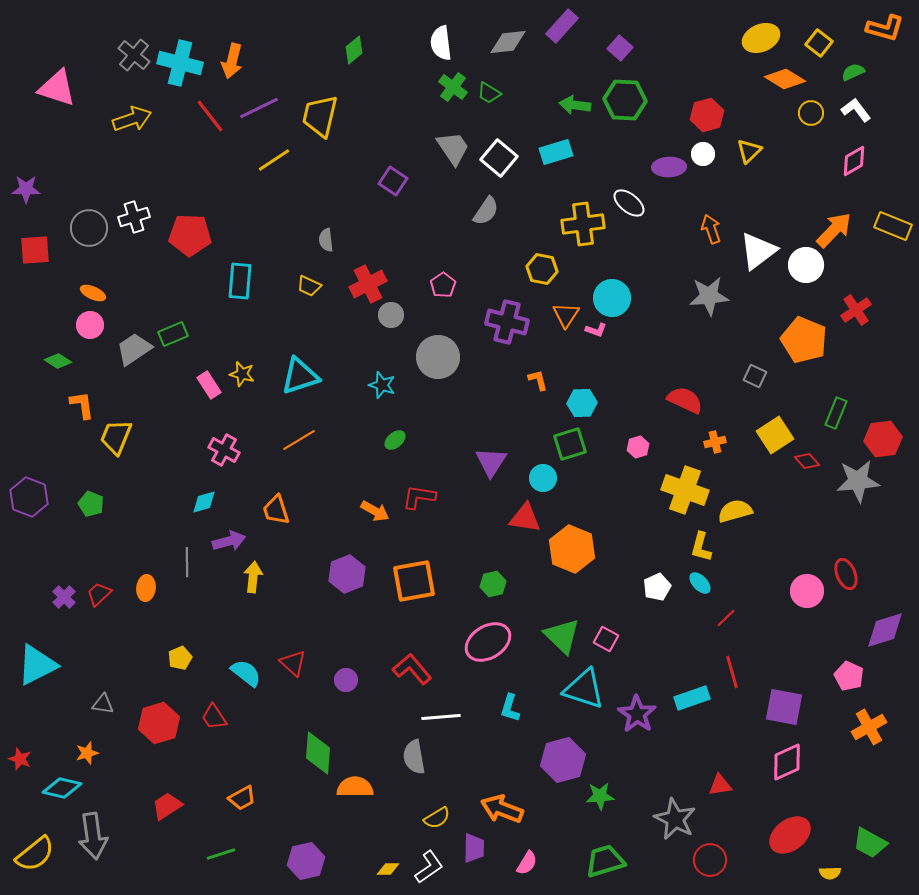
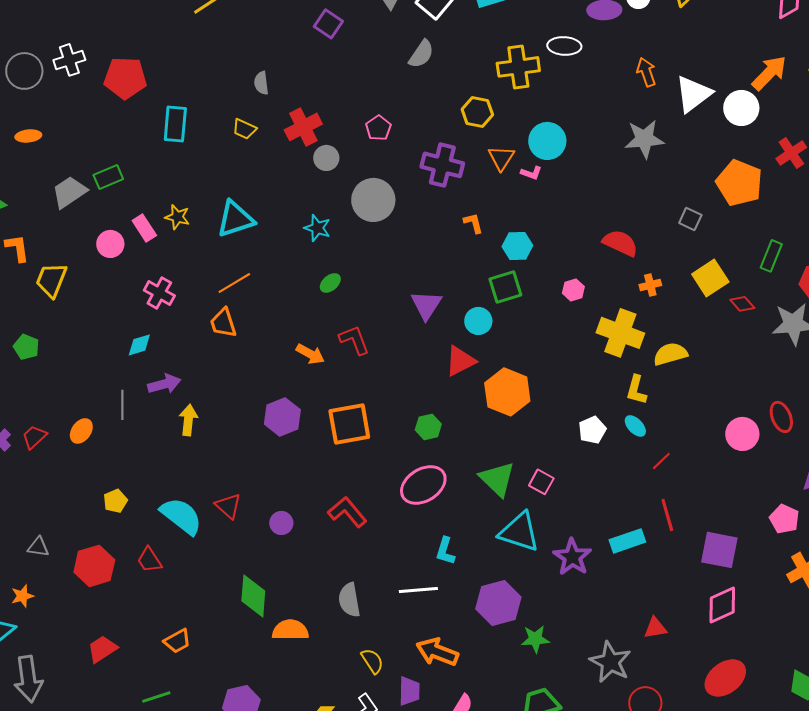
white ellipse: (629, 203) -> (564, 46), turned -36
orange ellipse: (93, 293) -> (28, 136), turned -30
pink circle: (90, 325) -> (110, 244), moved
red L-shape: (419, 497) -> (354, 340), turned 60
orange trapezoid: (276, 510) -> (223, 323), moved
red triangle: (525, 518) -> (460, 361), turned -36
orange ellipse: (146, 588) -> (81, 431), turned 30
cyan semicircle: (246, 673) -> (181, 516), size x1.4
white line: (441, 717) -> (418, 590), moved
yellow semicircle: (437, 818) -> (372, 661), turned -92

